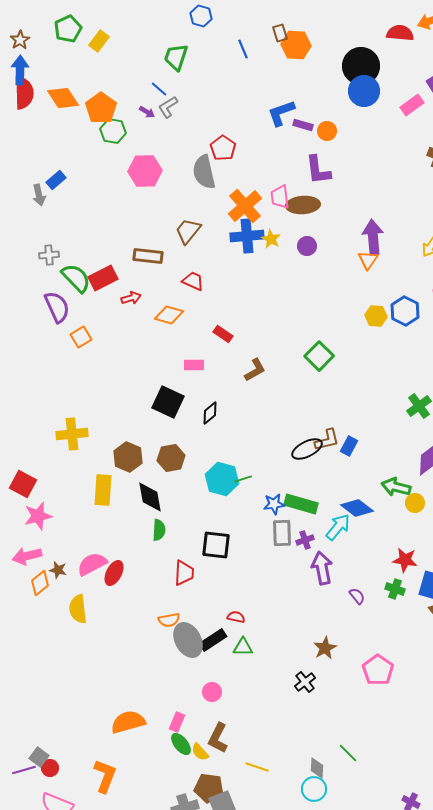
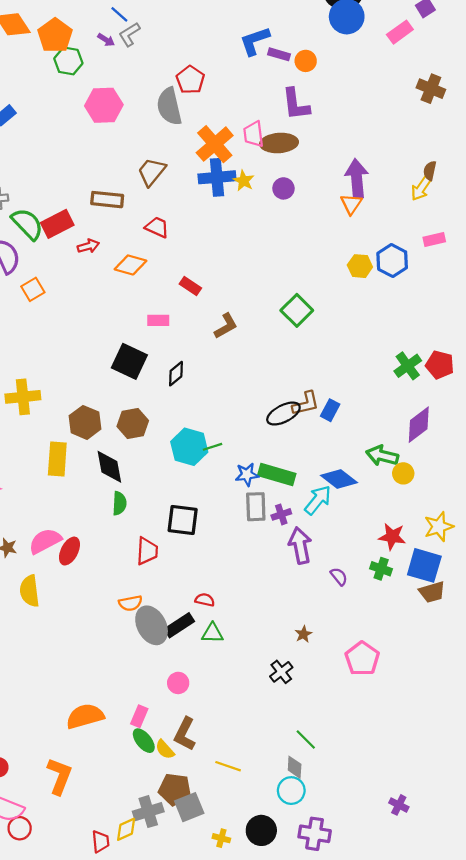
brown star: (325, 648) -> (303, 634), size x0.7
green line: (348, 753) -> (306, 740), moved

